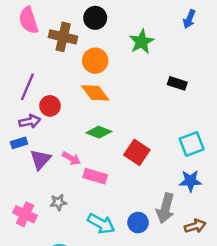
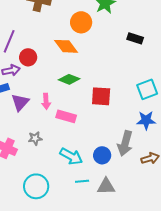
orange circle: (95, 61) -> (81, 22), moved
red square: (137, 152) -> (101, 96), turned -30
pink arrow: (71, 158) -> (46, 101), turned 56

